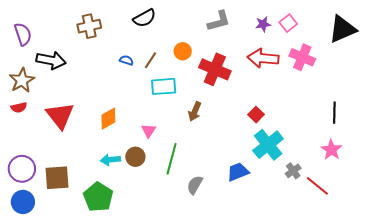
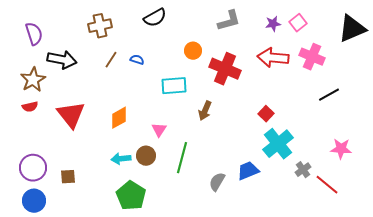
brown line: (151, 60) -> (111, 60), moved
black line: (334, 113) -> (329, 95), moved, turned 60
pink star: (331, 150) -> (341, 149), turned -30
brown square: (57, 178) -> (68, 177), size x0.6
gray semicircle: (195, 185) -> (217, 182), moved
green pentagon: (98, 197) -> (131, 196), moved

